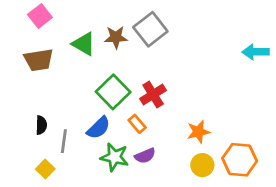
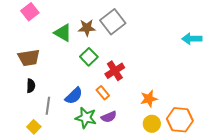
brown trapezoid: (39, 60) -> (29, 58), moved
green square: (113, 92) -> (89, 57), moved, size x0.7
black semicircle: (41, 125) -> (31, 86), moved

